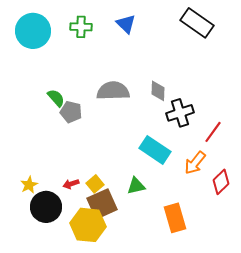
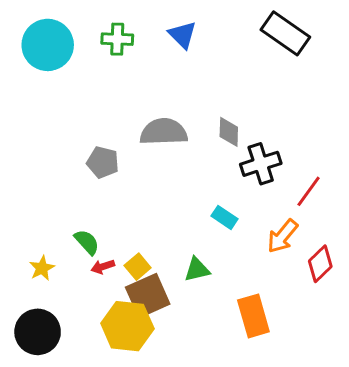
green semicircle: (56, 98) -> (87, 242), moved
cyan rectangle: (155, 150) -> (225, 217), size x0.6
black circle: (46, 207) -> (38, 332), moved

